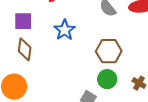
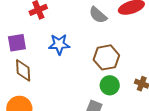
blue star: (65, 30) -> (59, 44), turned -30

